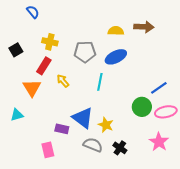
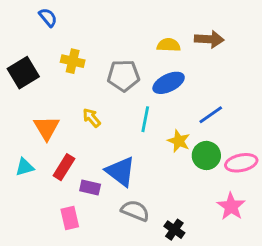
black square: (16, 50) -> (23, 73), size x1.5
red rectangle: (44, 66) -> (64, 167), moved
blue line: (159, 88) -> (211, 115), moved
yellow star: (106, 125) -> (179, 141), moved
black cross: (120, 148) -> (174, 230), moved

